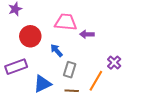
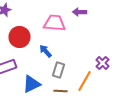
purple arrow: (87, 34) -> (80, 12), moved

